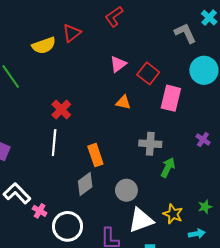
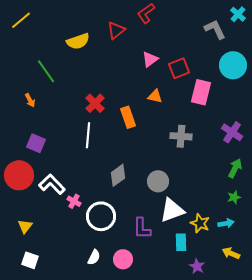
red triangle: (72, 33) -> (116, 30), moved
red square: (148, 73) -> (179, 68), turned 30
purple cross: (203, 140) -> (232, 132), size x1.5
orange rectangle: (95, 155) -> (128, 117), moved
green arrow: (168, 167) -> (235, 168), moved
yellow star: (173, 214) -> (200, 223), moved

